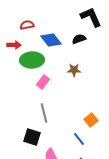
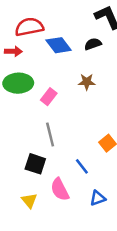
red semicircle: (27, 25) -> (29, 27), size x1.6
green ellipse: (32, 60) -> (18, 83), moved
blue line: (79, 139) -> (82, 166), moved

